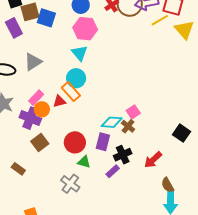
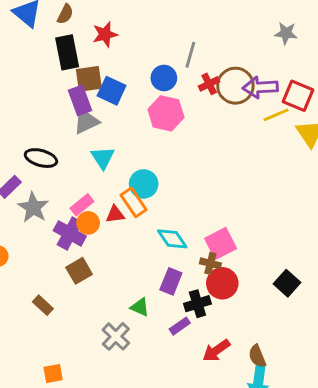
purple rectangle: (14, 28) -> (80, 100), moved
cyan triangle: (80, 53) -> (103, 158), moved
gray triangle: (33, 62) -> (86, 121), moved
pink square: (133, 112) -> (221, 243), size x1.5
cyan diamond: (112, 122) -> (172, 239), moved, turned 45
brown cross: (128, 126) -> (210, 263), turned -32
red circle: (75, 142) -> (222, 283), moved
red arrow: (153, 160) -> (216, 350), moved

